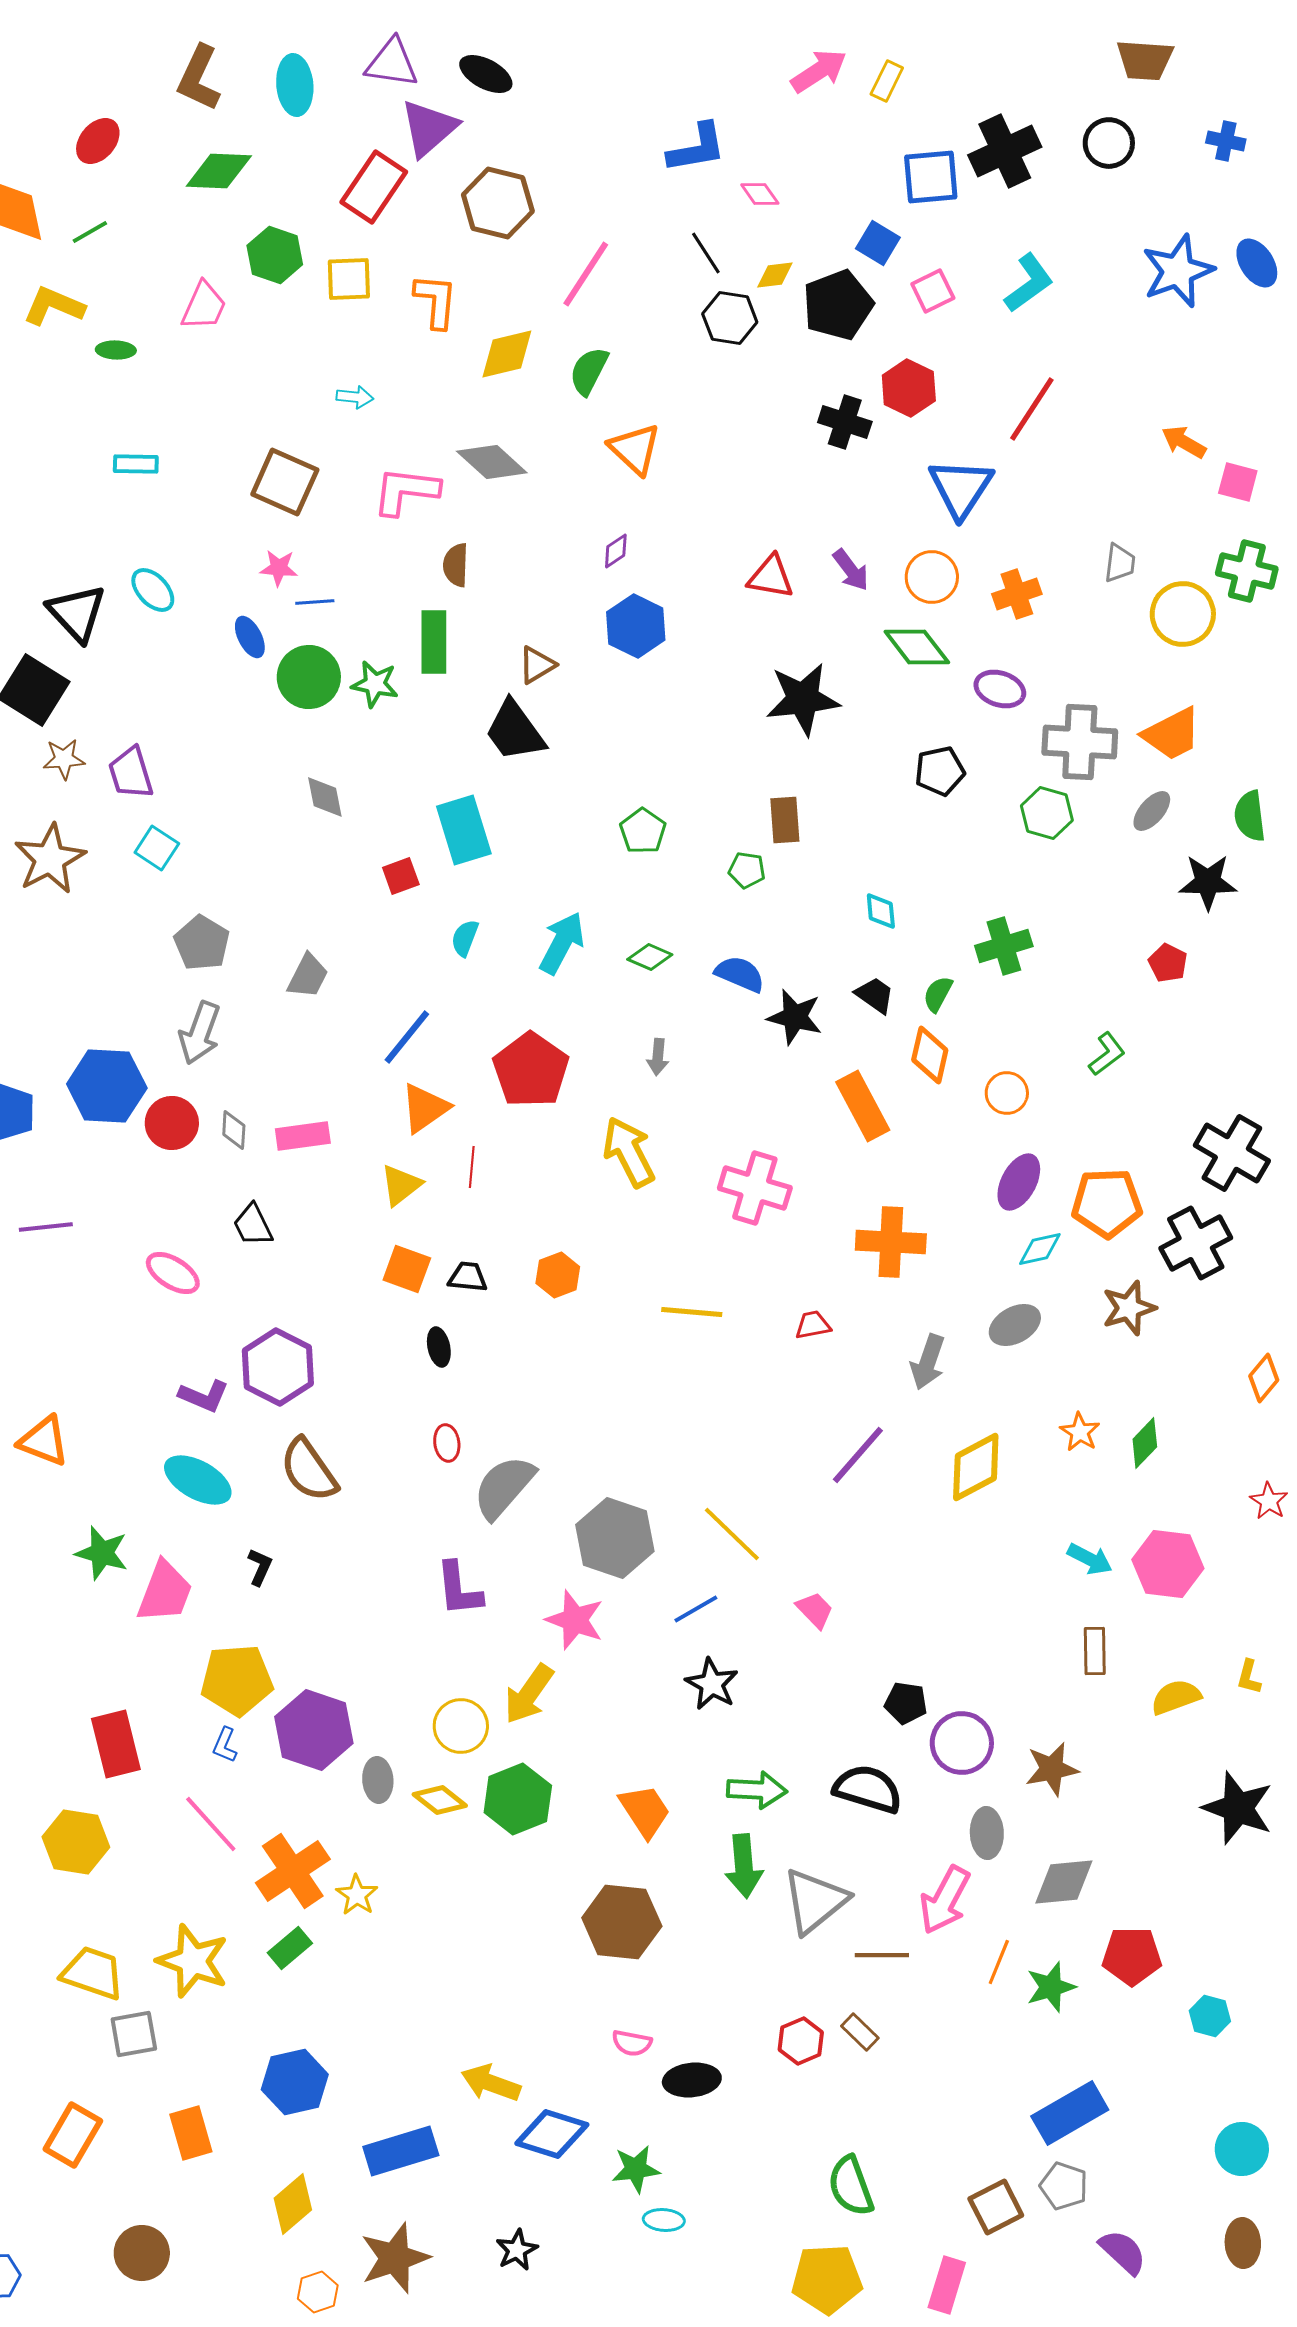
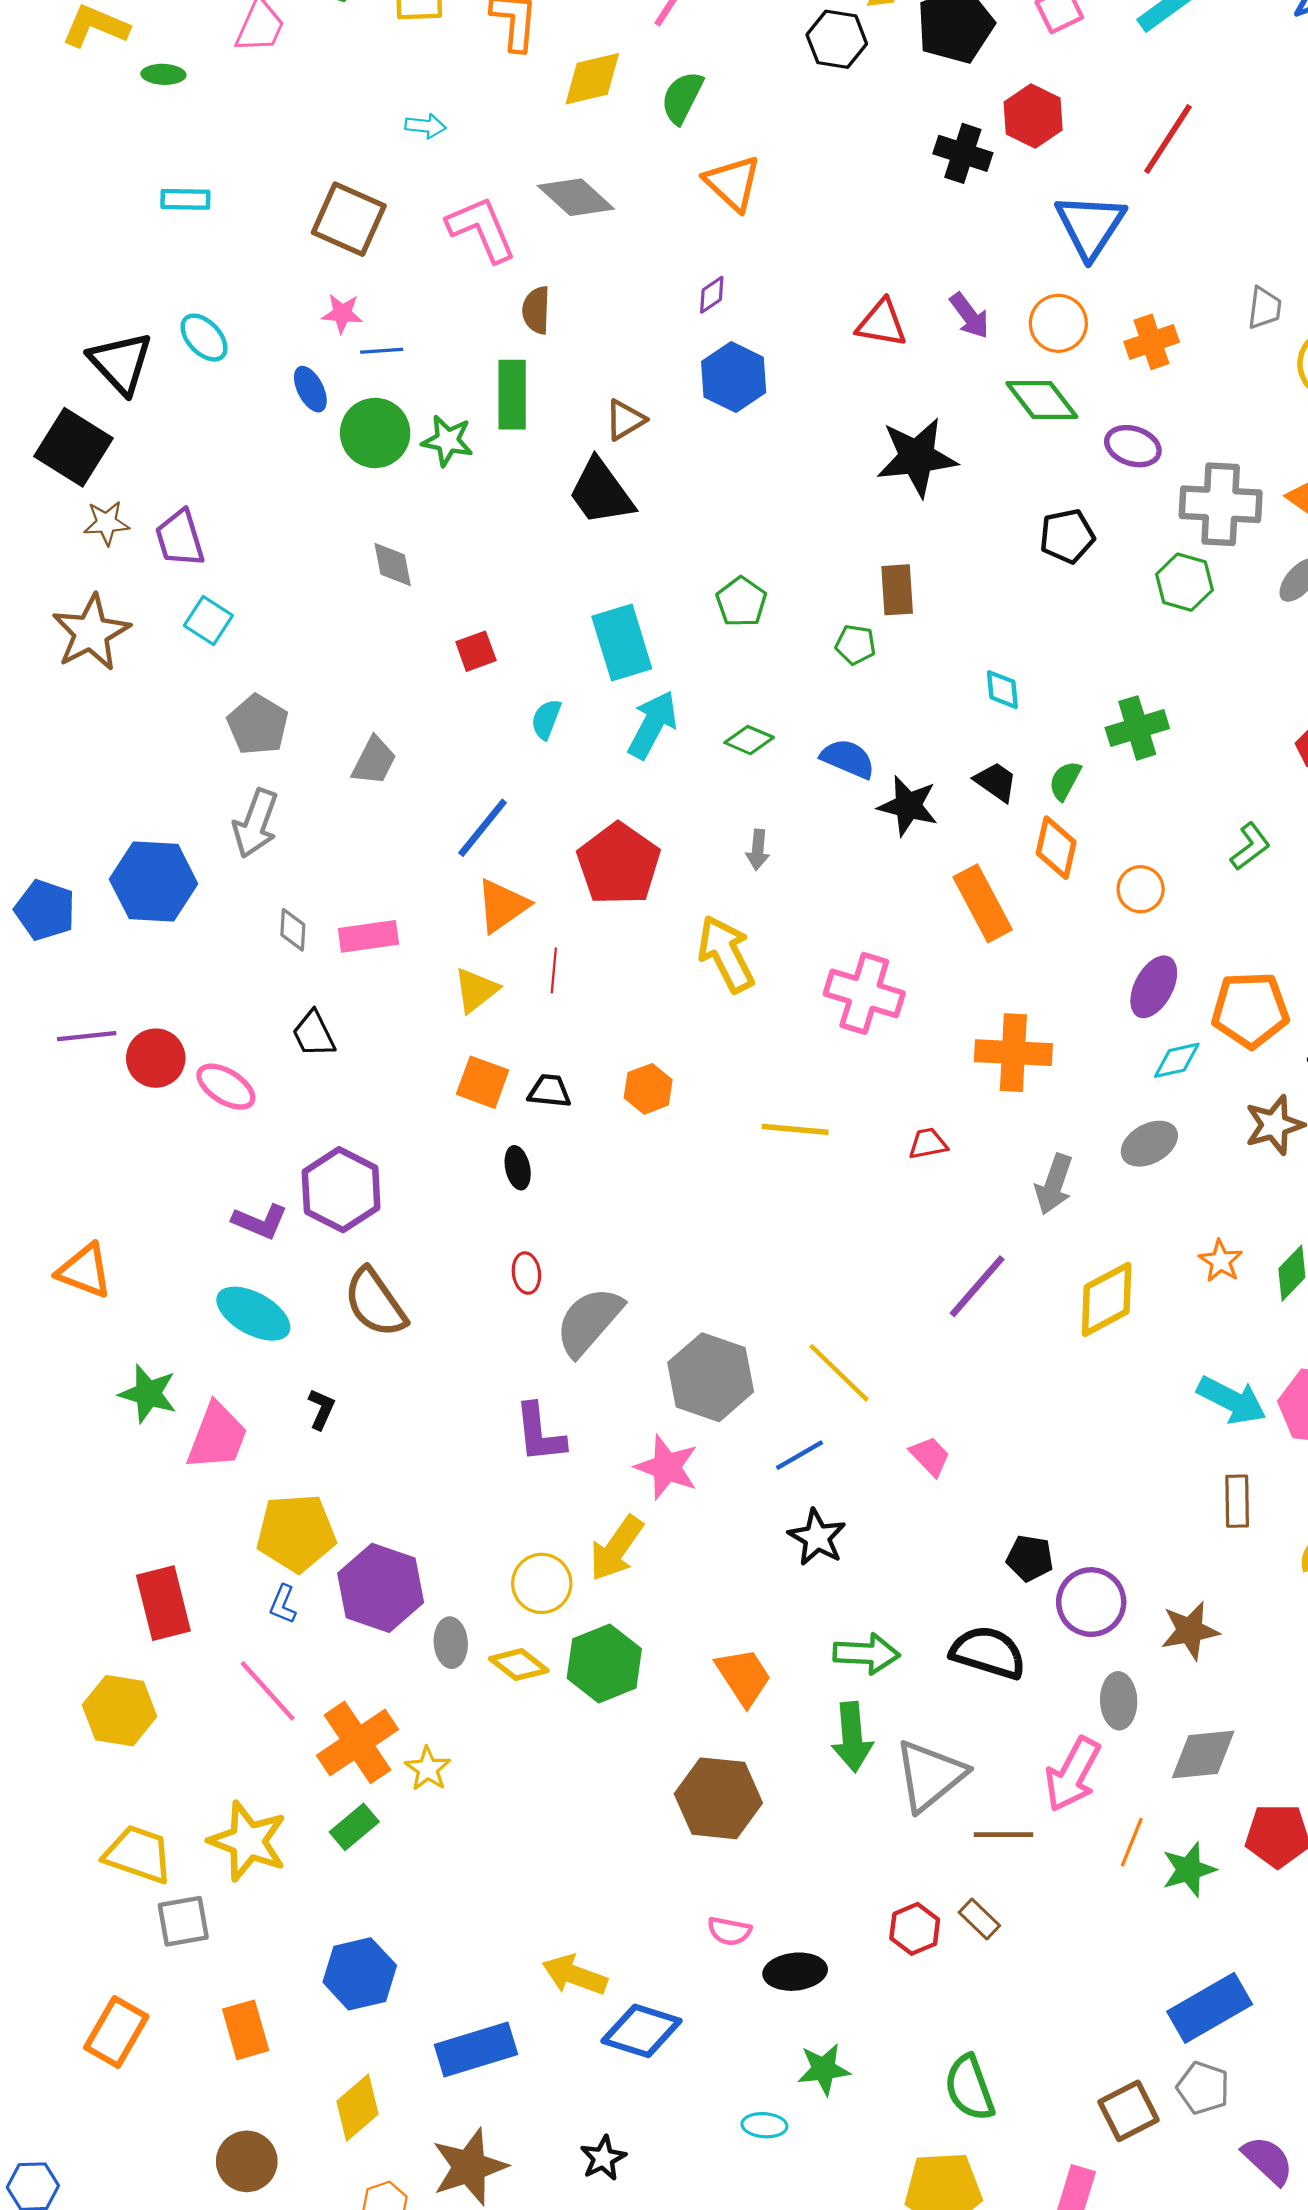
pink L-shape: (406, 491) -> (481, 229), turned 60
cyan rectangle: (464, 830) -> (622, 642), moved
red circle: (172, 1123) -> (156, 1058), moved
cyan arrow: (1090, 1559) -> (1232, 1400), size x1.4
green star: (636, 2169) -> (824, 2069), moved
brown circle: (142, 2253) -> (247, 2161), moved

